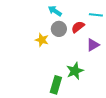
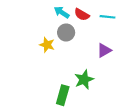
red semicircle: (78, 27) -> (82, 15), moved, turned -112

